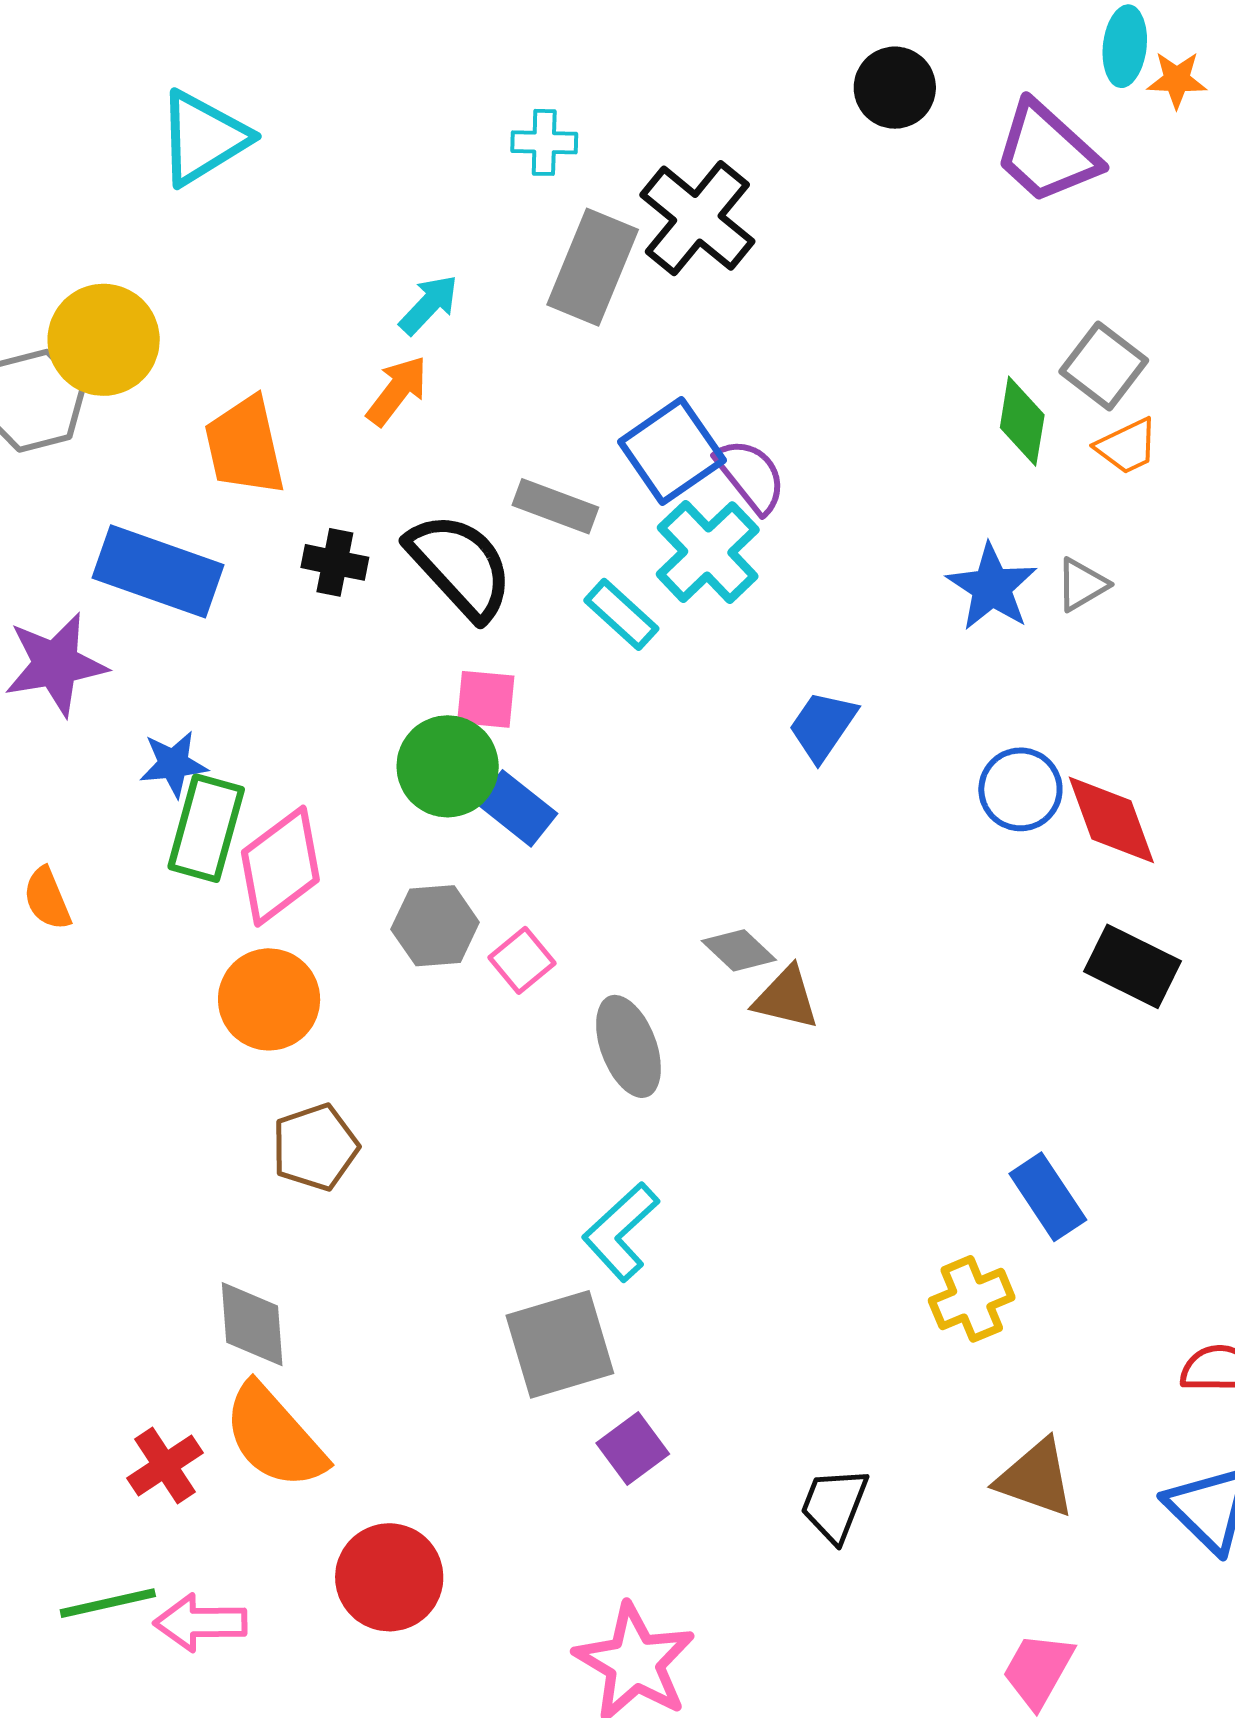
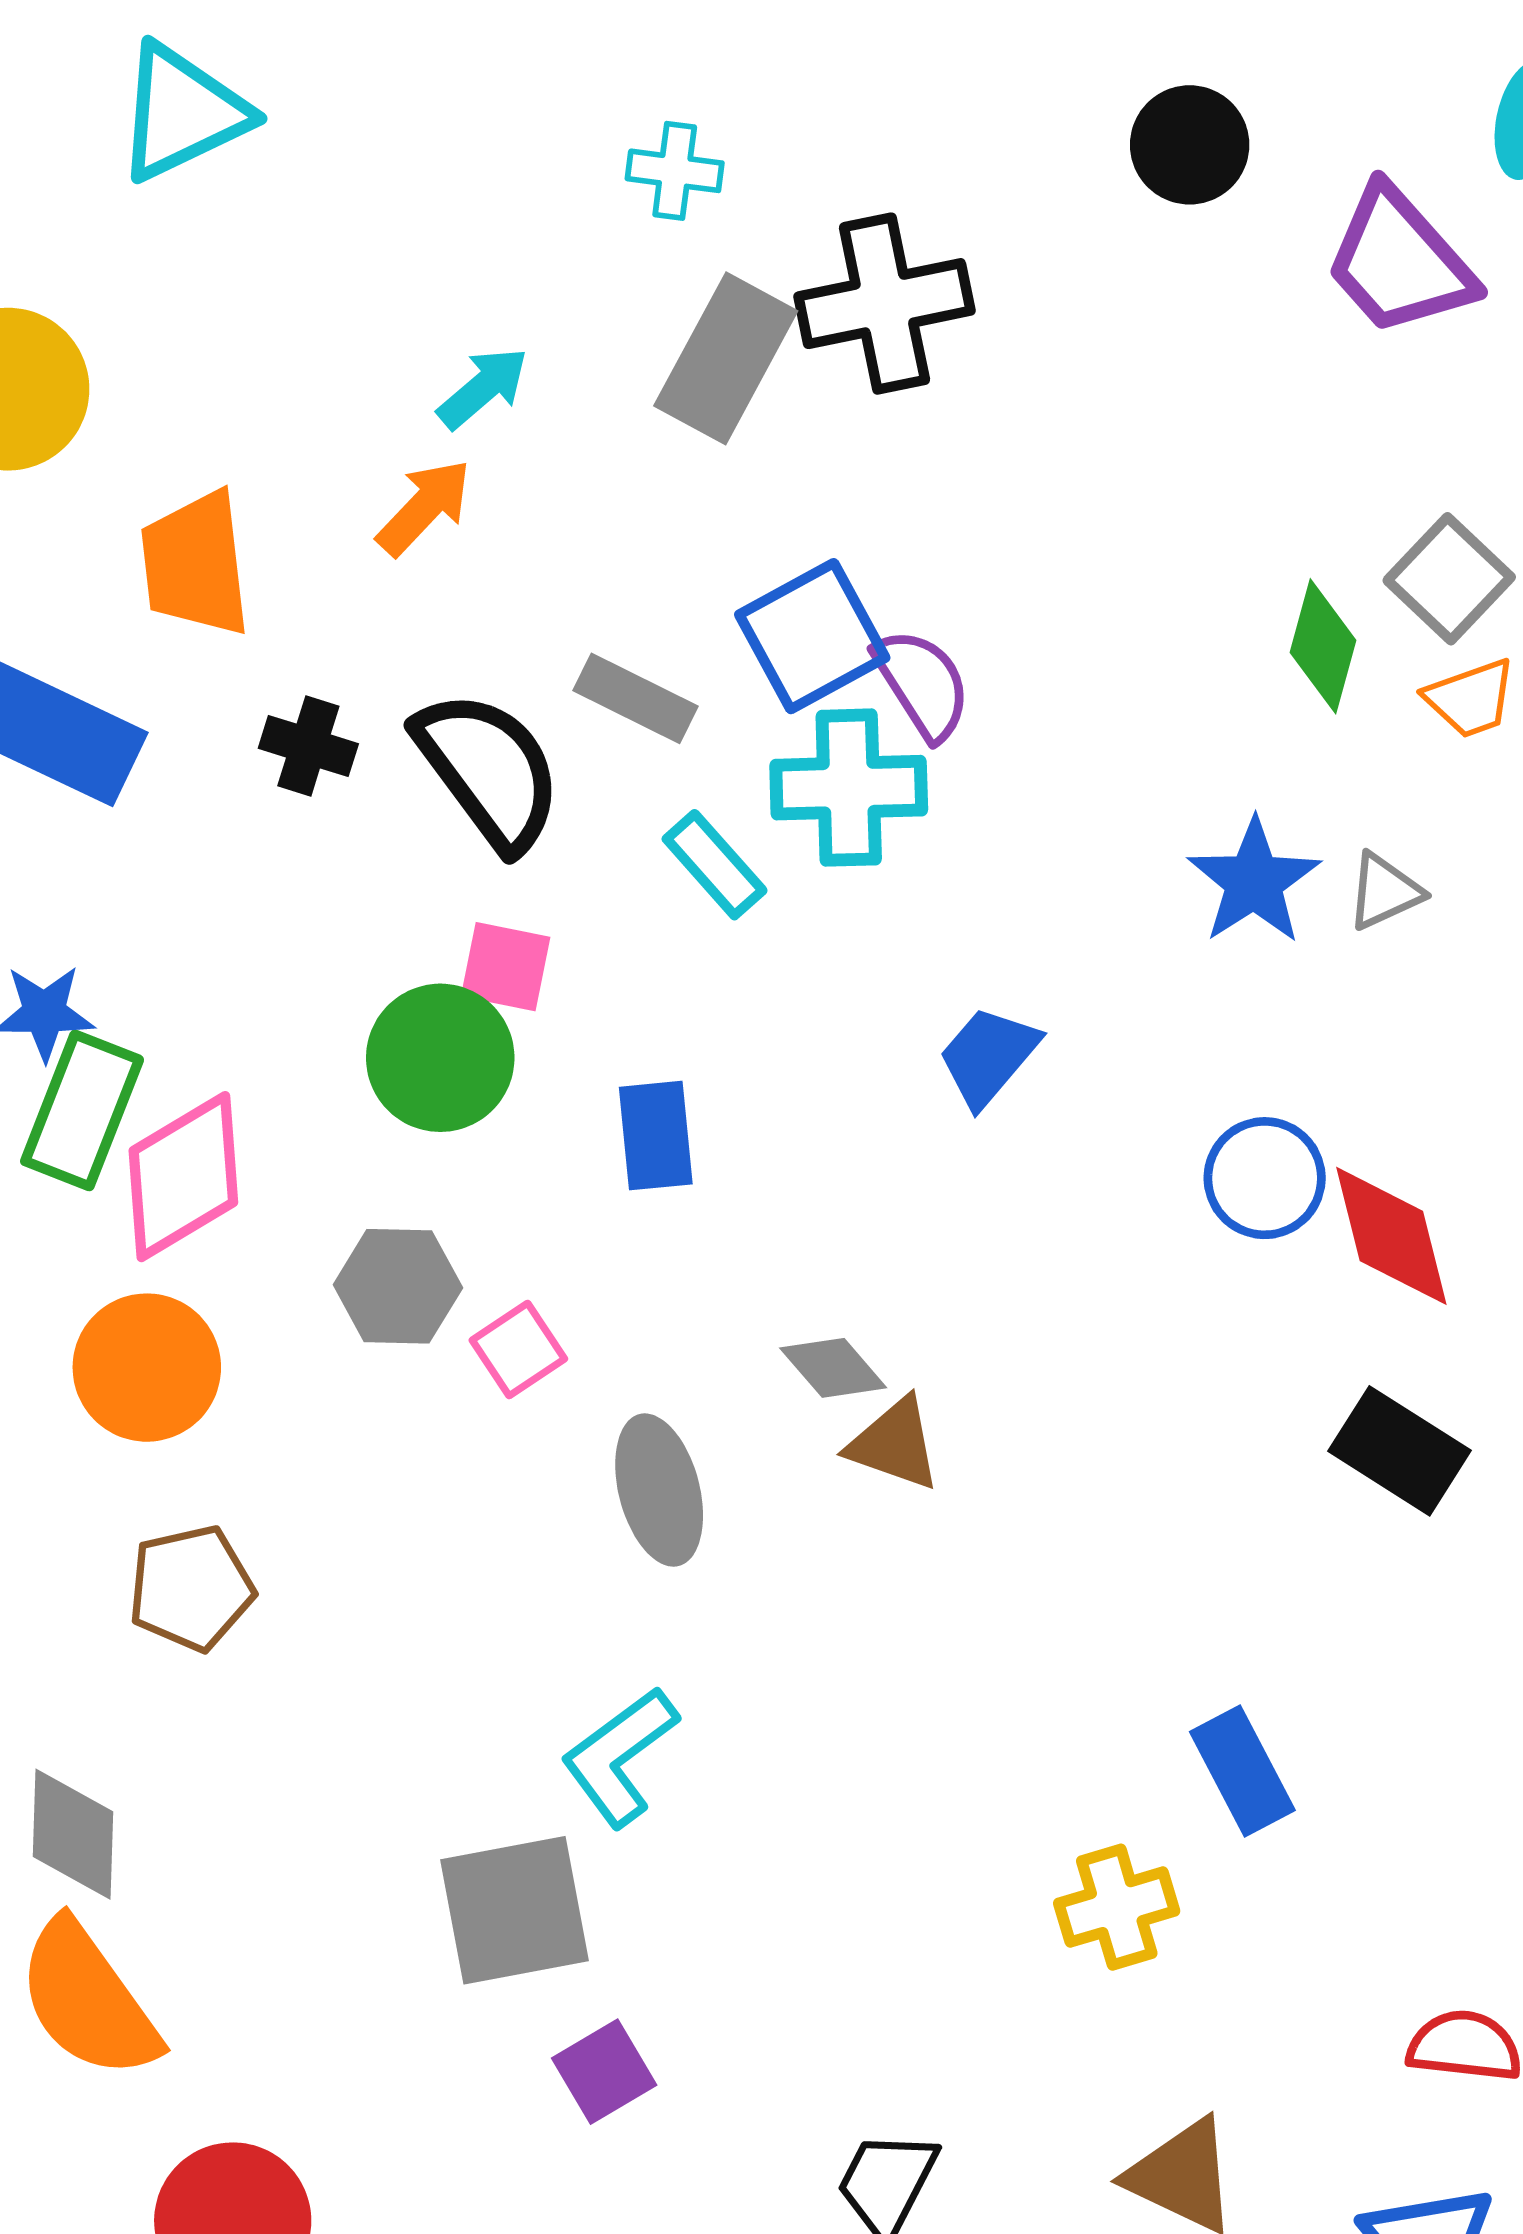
black cross: (697, 218) -> (884, 304), turned 33
cyan cross: (708, 552) -> (849, 788), turned 36
blue rectangle: (517, 808) -> (656, 1136), moved, turned 40

